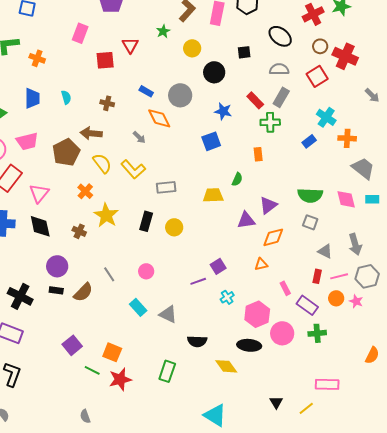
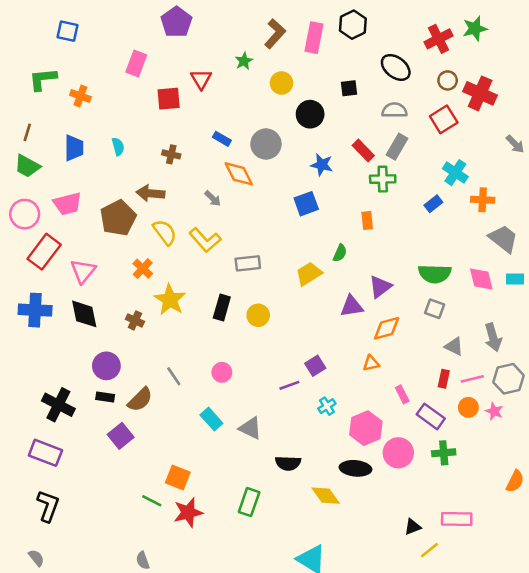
yellow trapezoid: (213, 195) -> (309, 274), turned -30
purple square: (72, 345) -> (121, 436), moved
black triangle: (276, 402) -> (413, 527), moved, turned 40

